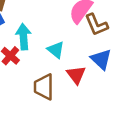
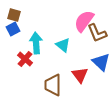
cyan triangle: (56, 50) -> (63, 45), moved

